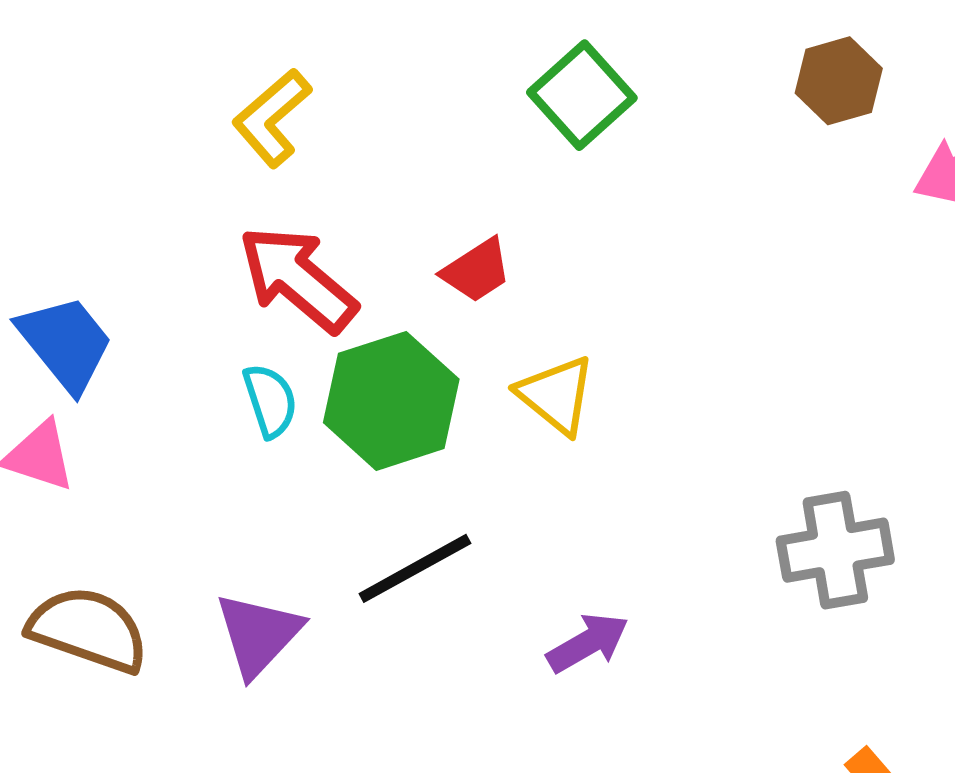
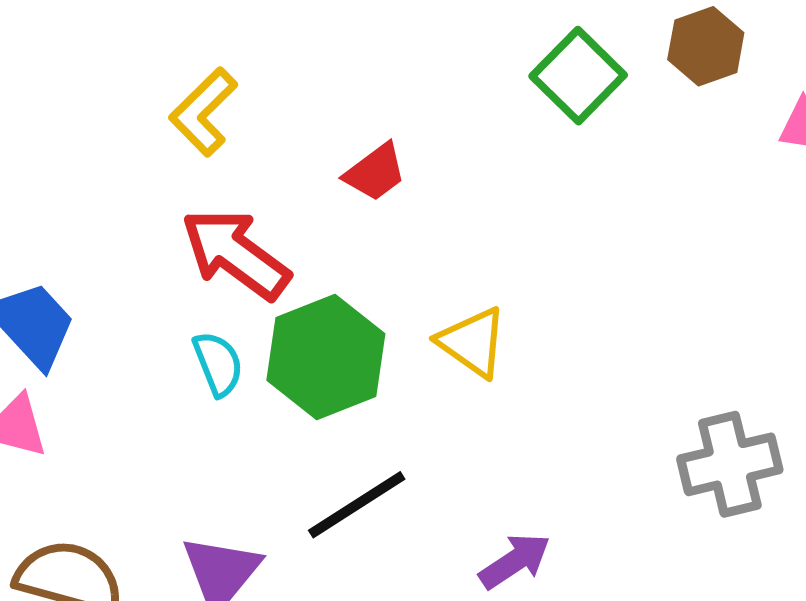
green square: (582, 95) -> (578, 76), moved
red trapezoid: (477, 270) -> (375, 172), moved

